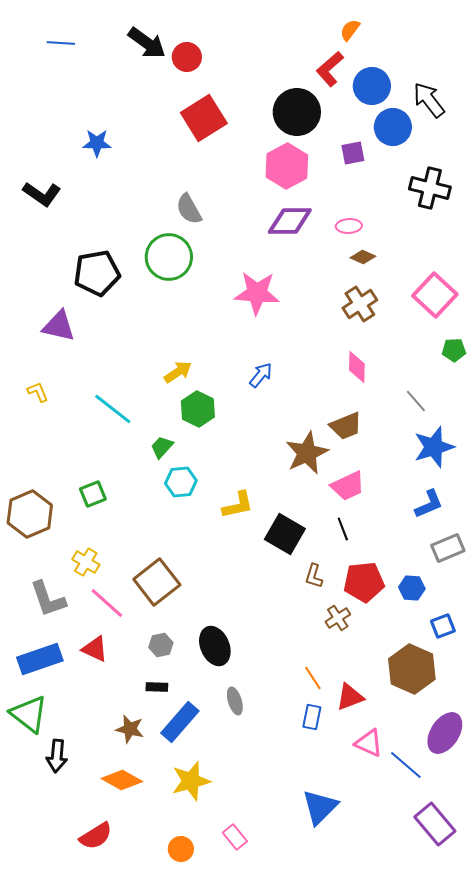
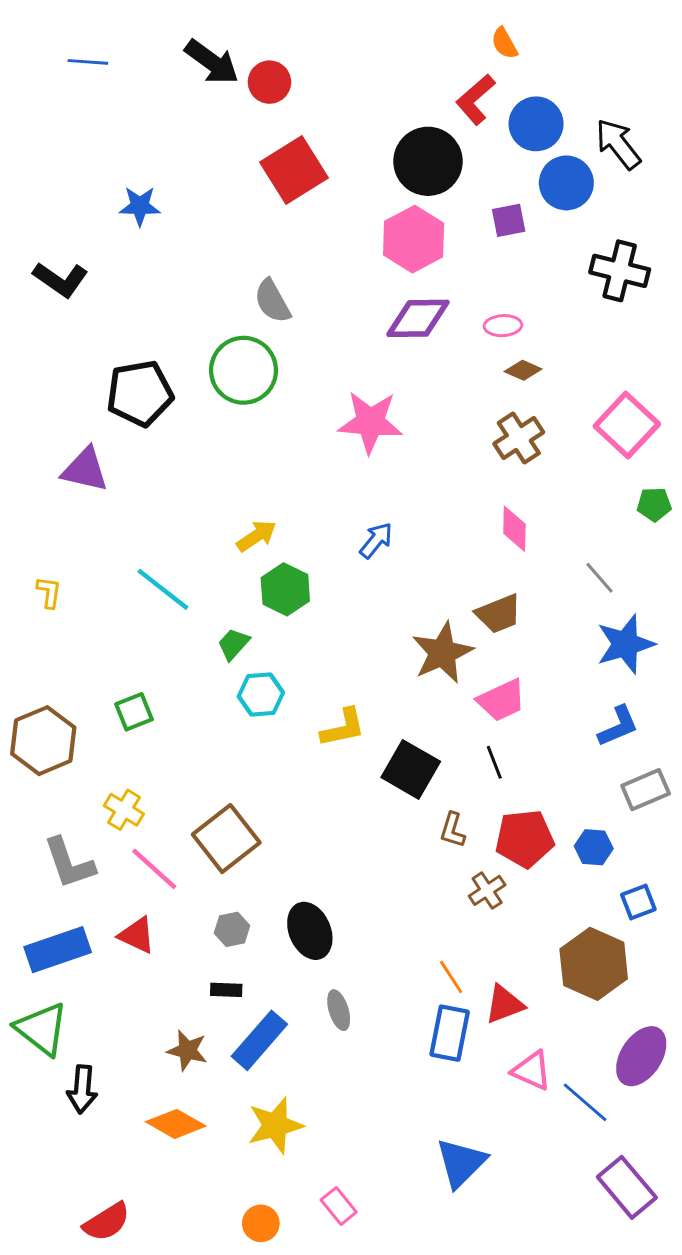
orange semicircle: (350, 30) -> (504, 43), turned -65
yellow L-shape: (38, 392) -> (49, 592), moved, turned 30
blue rectangle: (312, 717) -> (450, 1033), size x1.5
red semicircle: (96, 836) -> (107, 1222), moved

